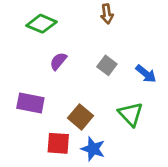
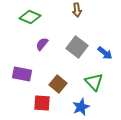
gray square: (107, 65) -> (77, 47), size x1.5
blue star: (93, 149) -> (81, 107), moved, turned 30

